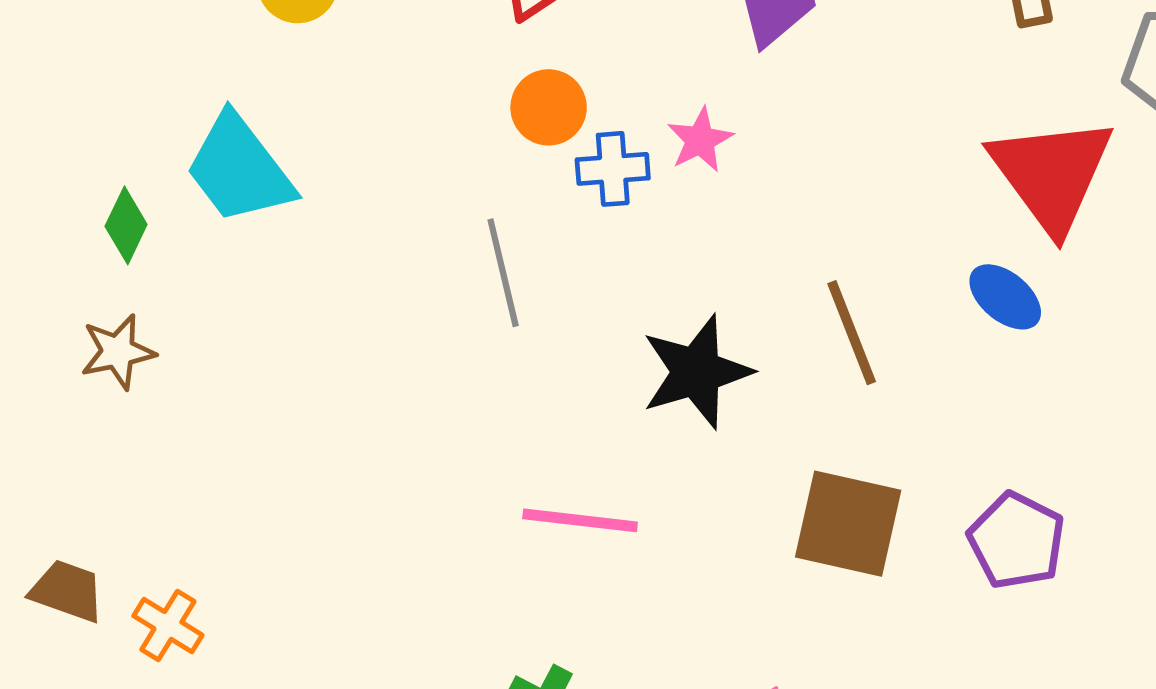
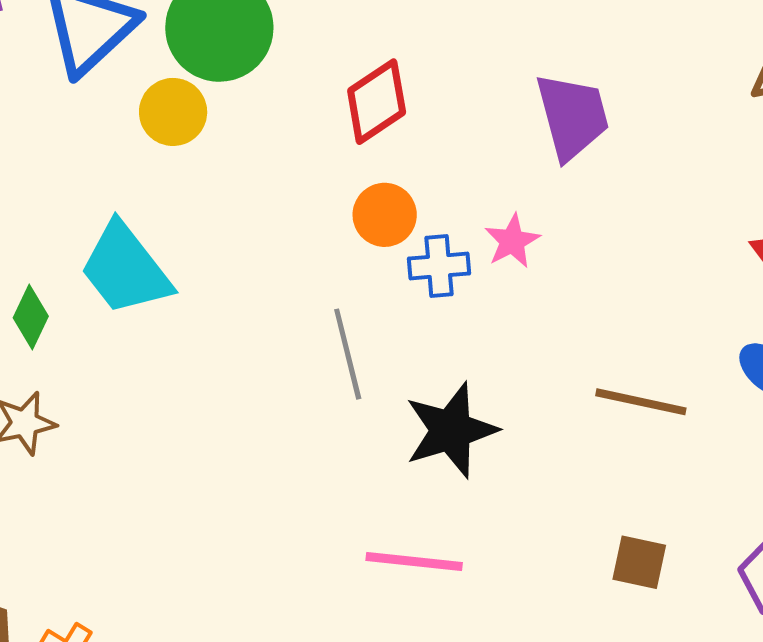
brown line: (852, 333) -> (641, 402), turned -56
black star: (696, 372) -> (451, 430), moved
brown square: (848, 524) -> (639, 562), size x0.6

